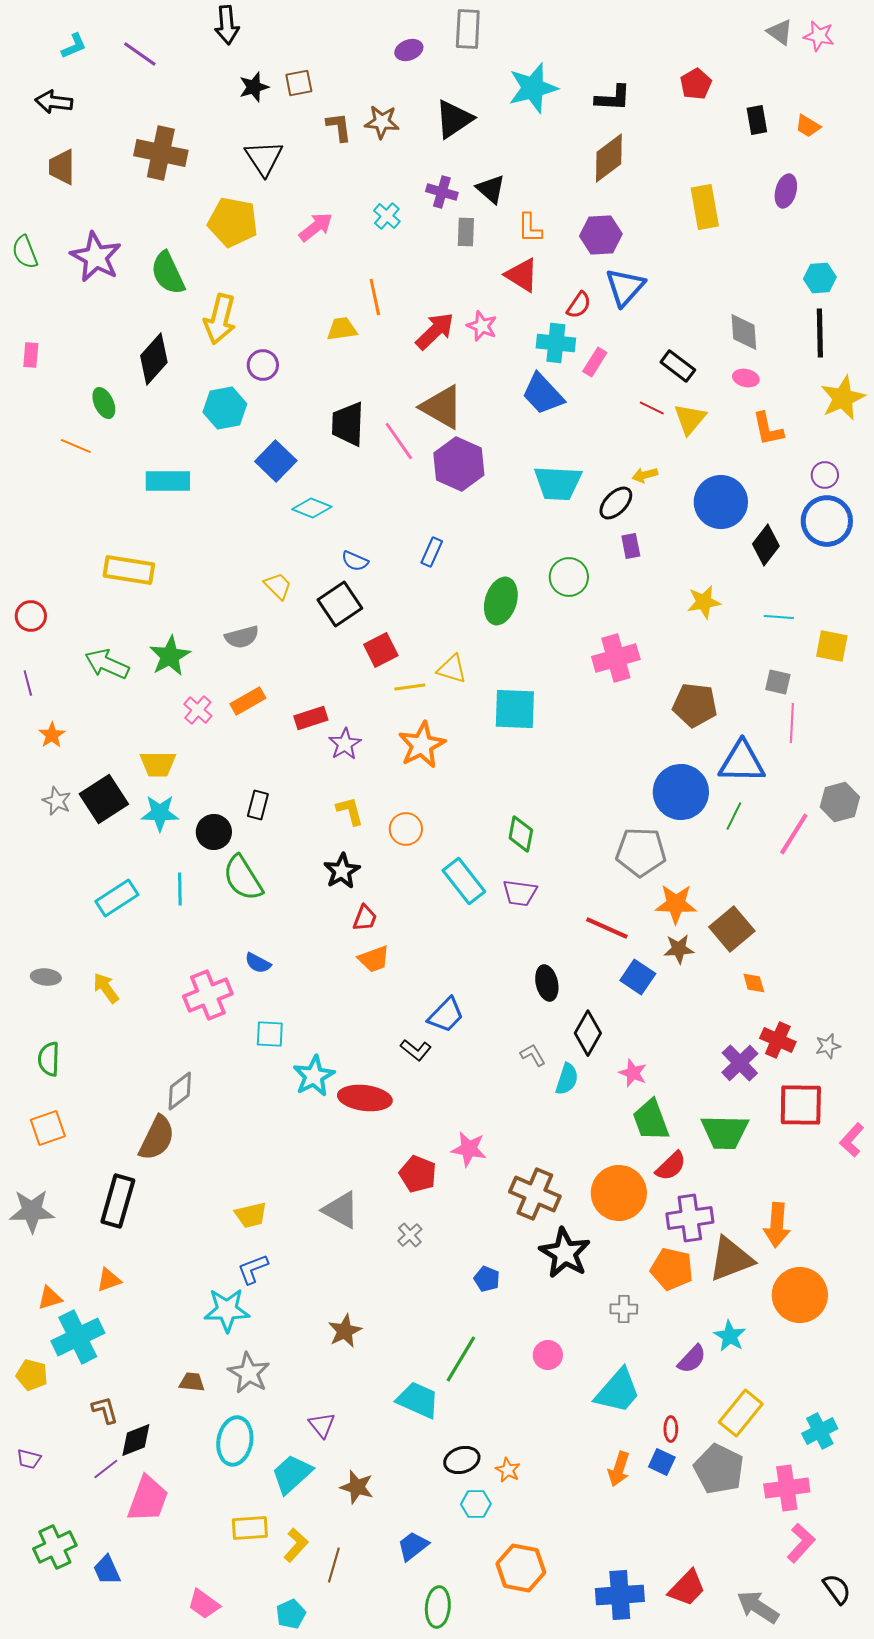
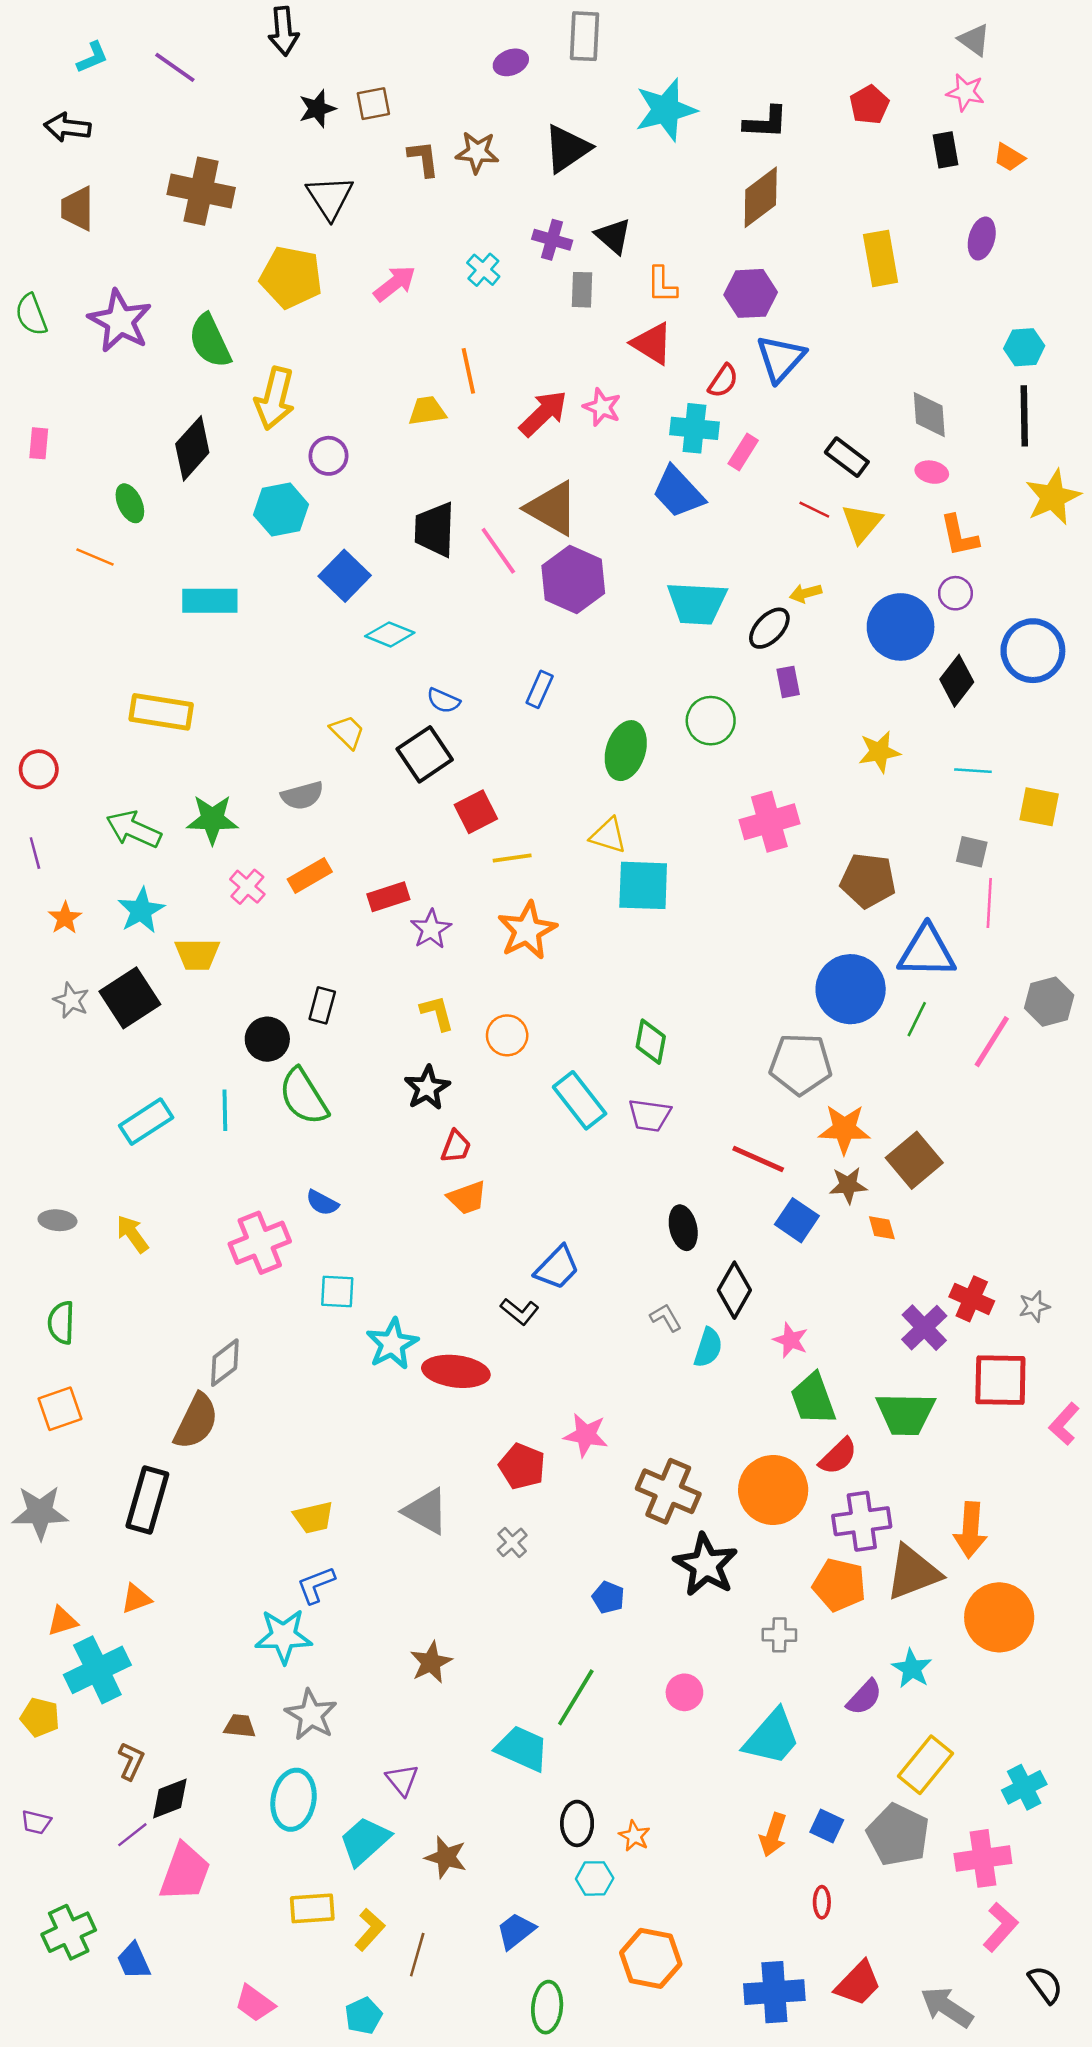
pink star: (819, 36) -> (965, 92), moved
purple circle: (825, 475) -> (955, 593), moved
green star: (170, 656) -> (212, 819), turned 30
yellow triangle: (452, 669) -> (608, 836), moved
cyan star: (160, 813) -> (141, 910), moved, turned -30
orange diamond: (754, 983) -> (882, 1228), moved
brown L-shape: (105, 1410) -> (131, 1761), turned 40
red ellipse: (671, 1429) -> (822, 1902), moved
black ellipse: (462, 1460) -> (577, 1823), turned -72

